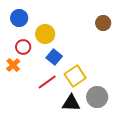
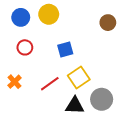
yellow circle: (45, 34) -> (49, 14), moved
blue square: (54, 57) -> (65, 50), moved, turned 35
orange cross: (13, 65) -> (15, 82), moved

